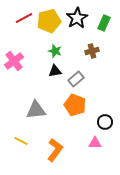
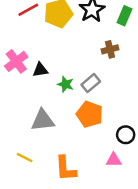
green star: (55, 51) -> (66, 84), moved
black triangle: (55, 71) -> (40, 70), moved
orange L-shape: (55, 150) -> (66, 168), turned 140

